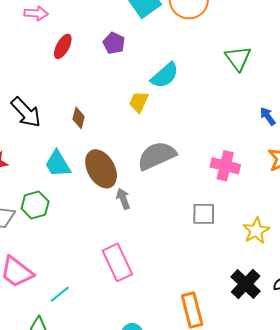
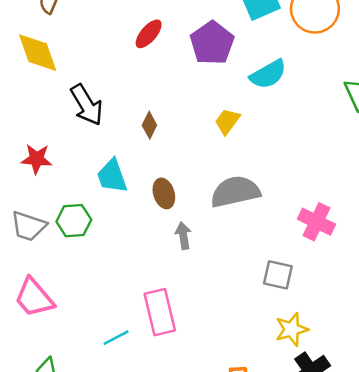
purple pentagon: (114, 43) -> (212, 43), size x1.6
cyan semicircle: (165, 75) -> (268, 74), moved
brown ellipse: (101, 169) -> (164, 193), size x0.6
yellow star: (256, 231) -> (292, 329), moved
cyan line: (60, 294) -> (116, 338), moved

